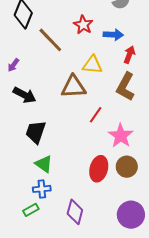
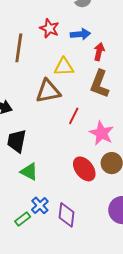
brown line: (50, 40) -> (19, 48), turned 60
red ellipse: (99, 169) -> (84, 169), turned -45
blue cross: (42, 189) -> (40, 205), moved, turned -30

